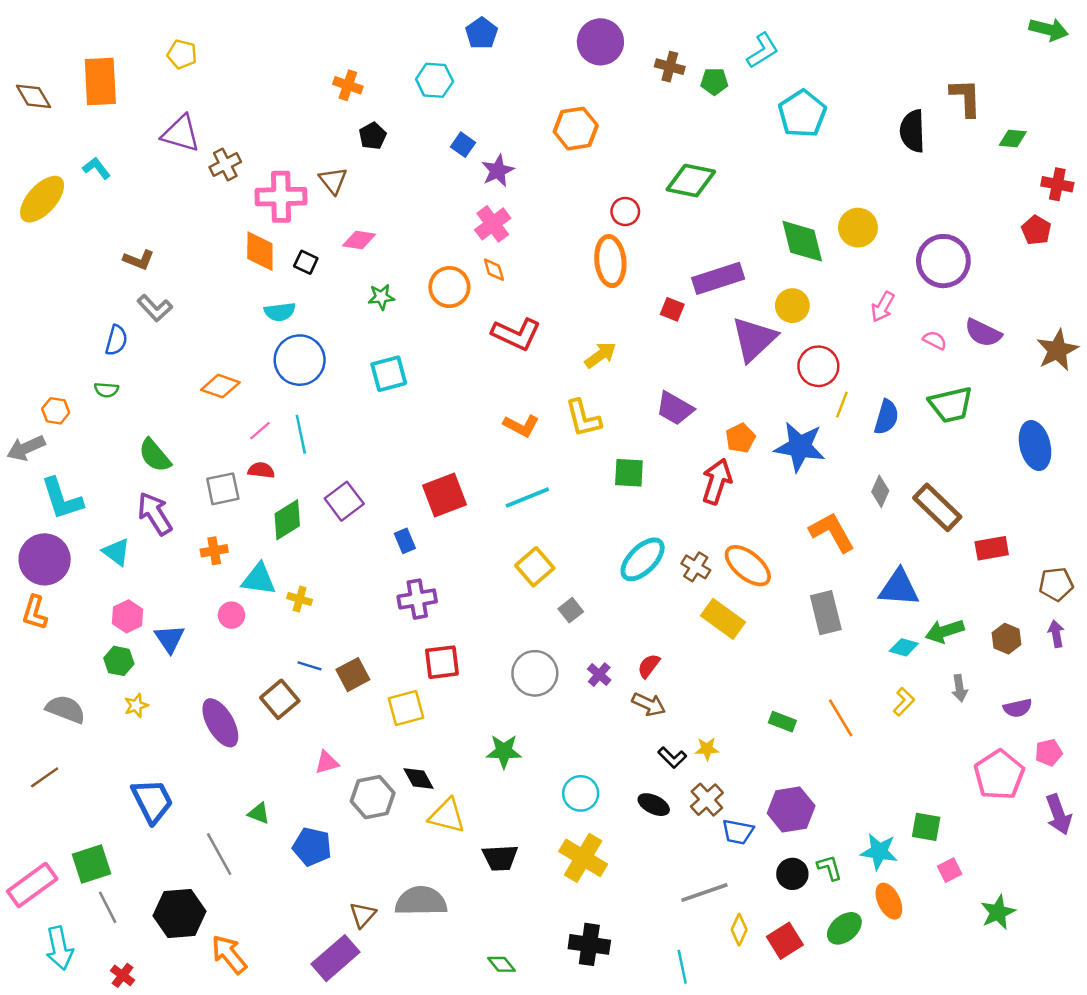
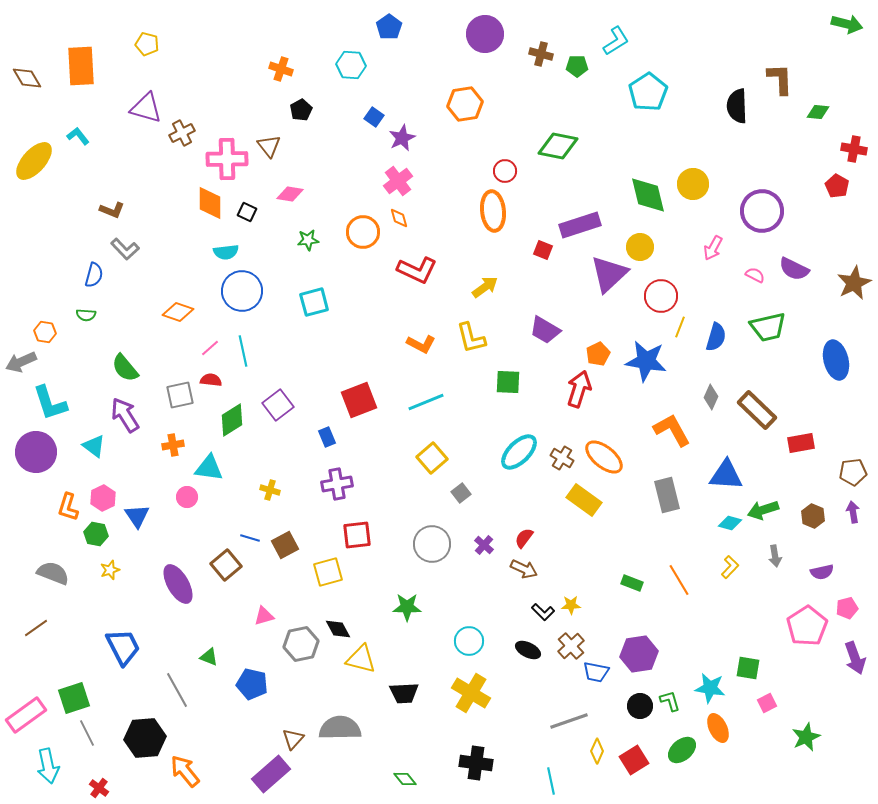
yellow cross: (300, 599) -> (270, 490), moved
orange L-shape: (35, 613) -> (68, 507), moved

